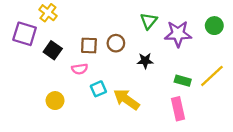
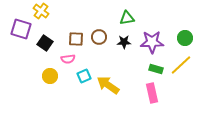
green triangle: (149, 21) -> (127, 18), turned 42
green circle: (214, 26) -> (185, 38), moved
purple star: (178, 34) -> (152, 42), moved
black star: (145, 61) -> (124, 42), moved
yellow circle: (55, 101) -> (50, 76), moved

